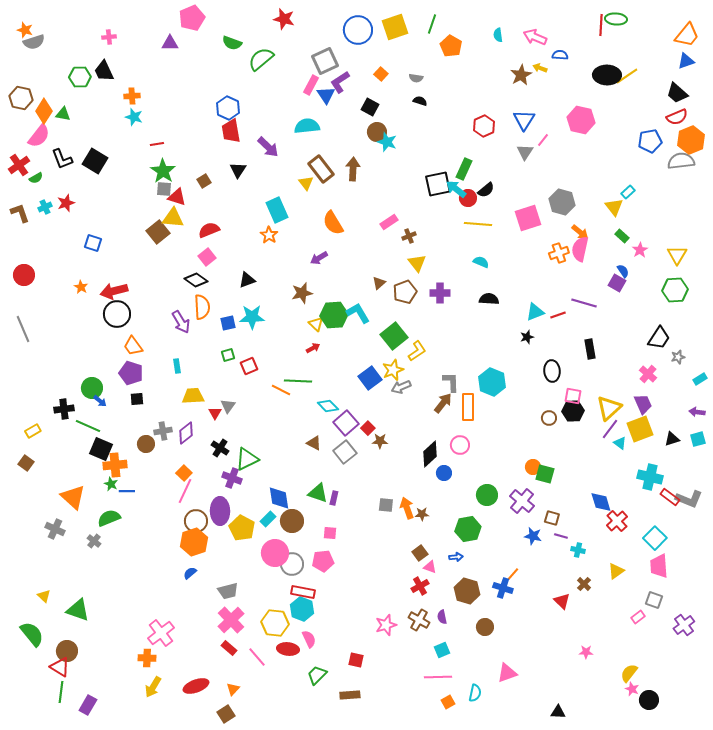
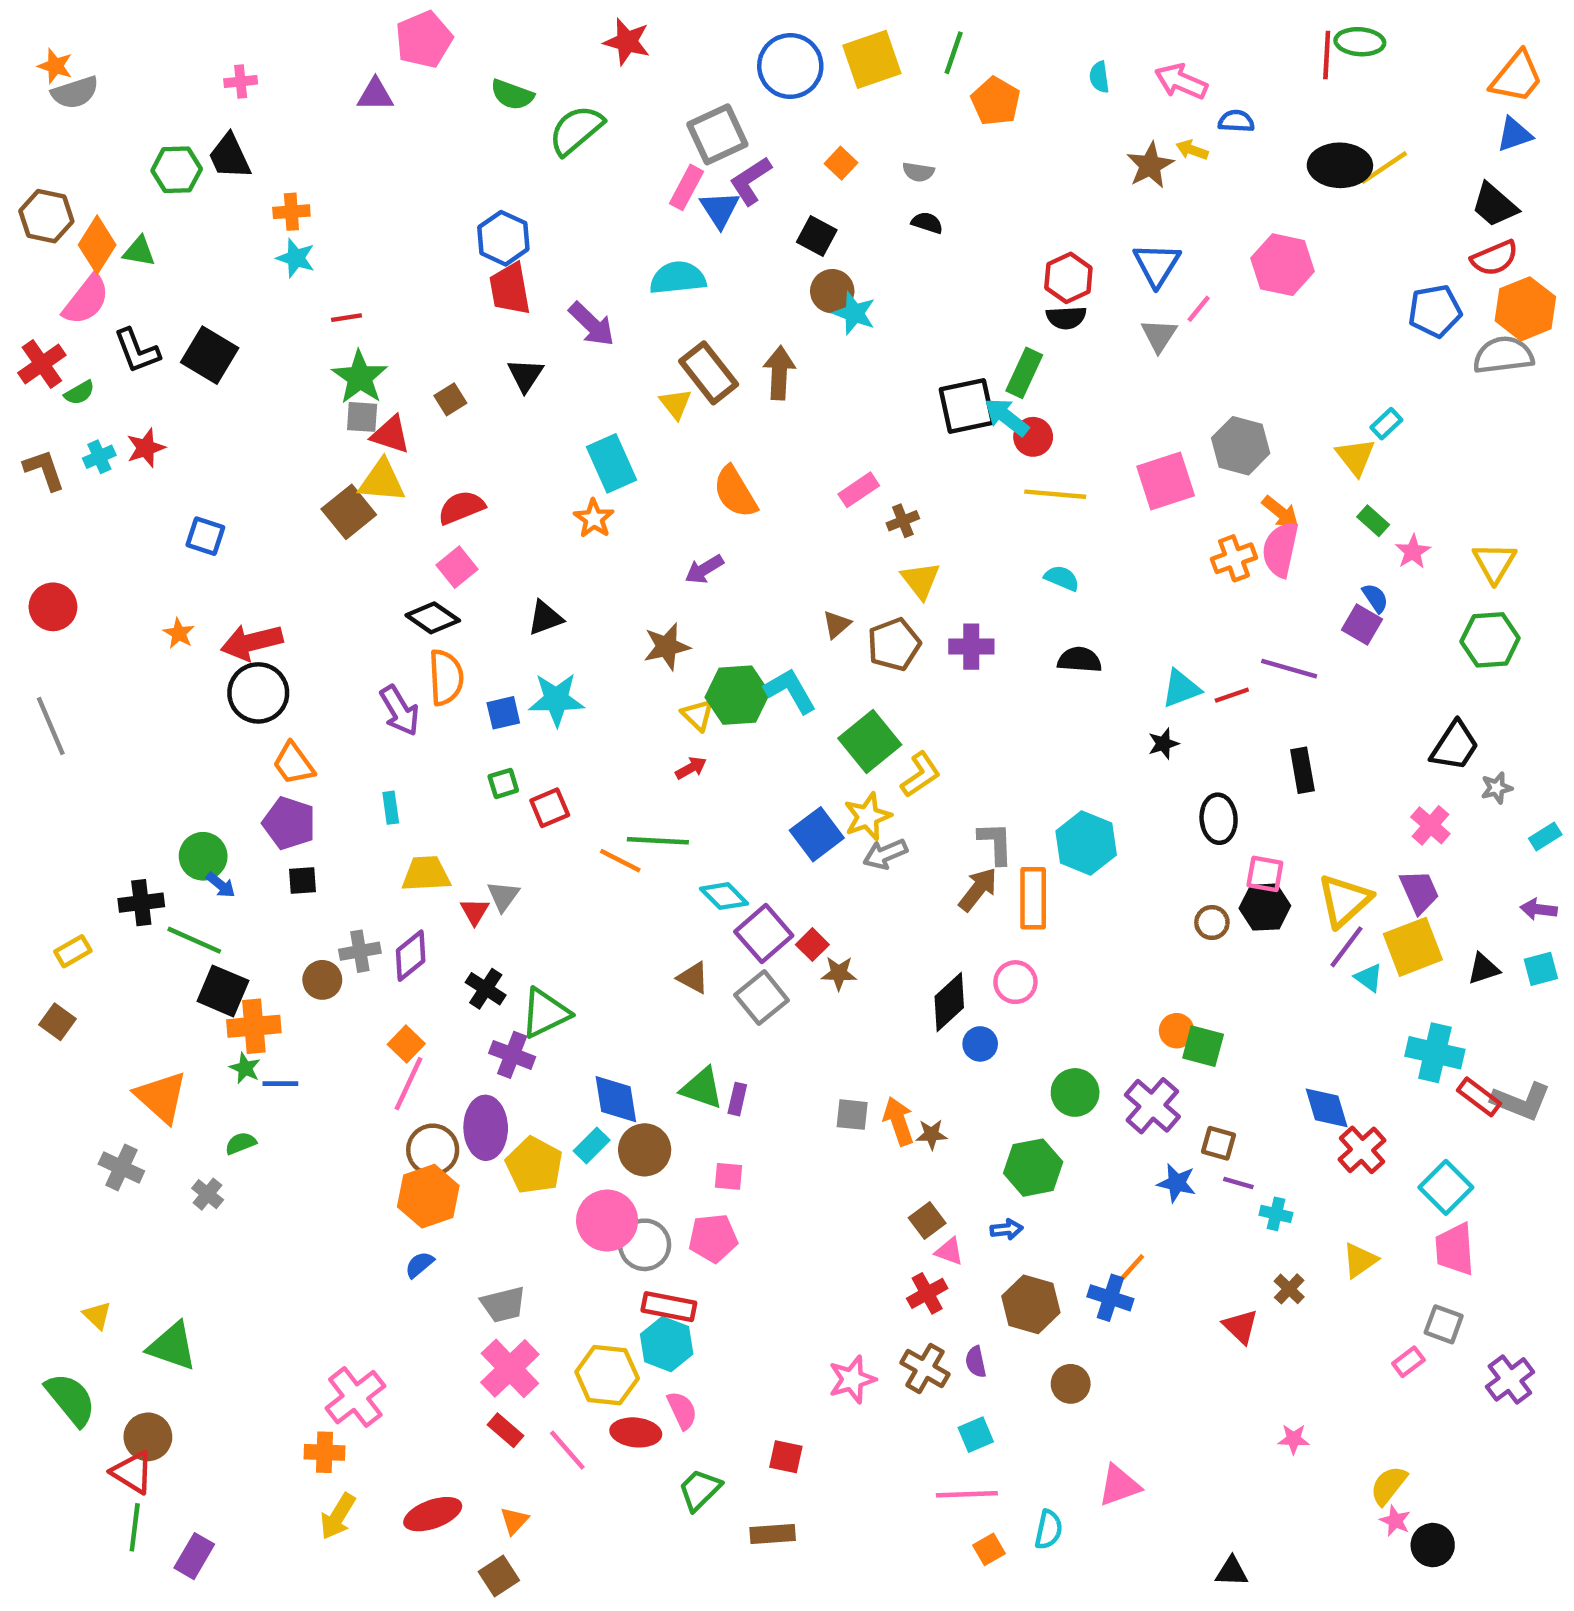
black semicircle: (486, 190) -> (1066, 318), moved, turned 36
green semicircle: (109, 518) -> (241, 1143), size x0.6

